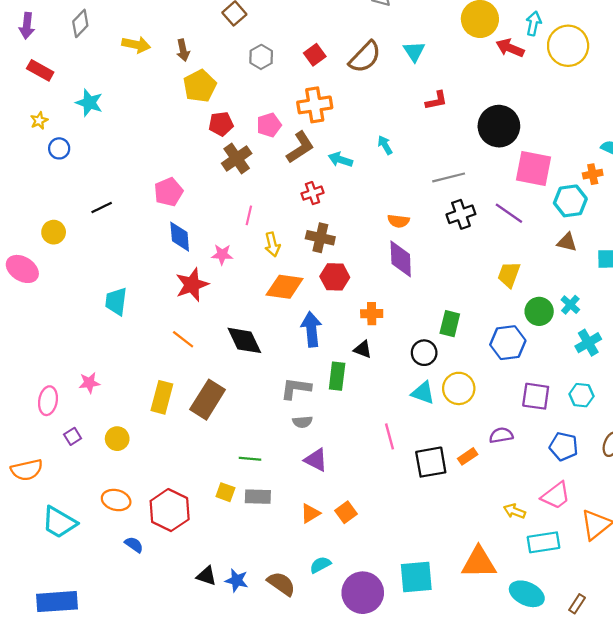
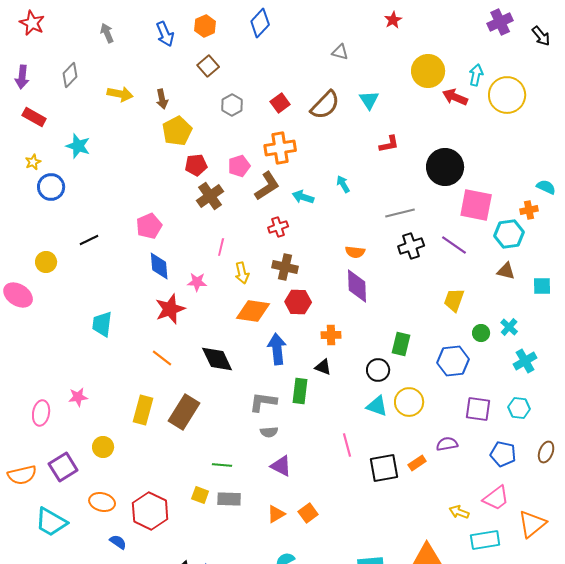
blue circle: (59, 148) -> (51, 187), size x1.4
green circle: (539, 311) -> (481, 333), size x0.7
purple square: (73, 436) -> (63, 467), moved, size x1.8

